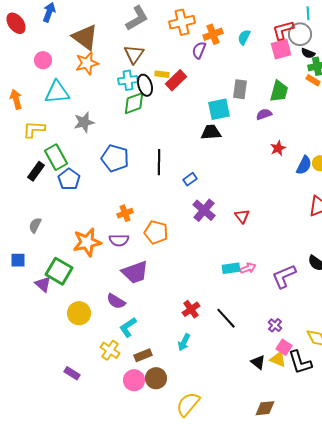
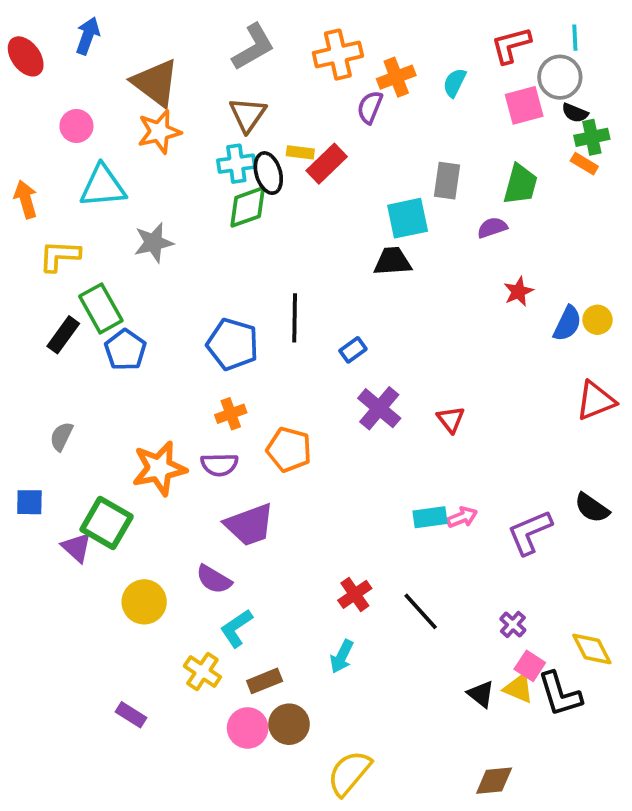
red L-shape: (283, 30) -> (511, 45), moved
blue pentagon: (115, 158) -> (233, 344), moved

